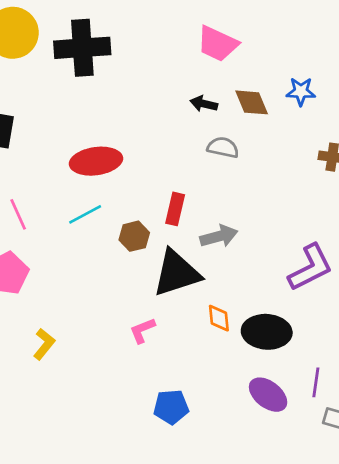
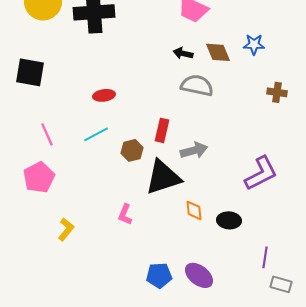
gray semicircle: (223, 147) -> (197, 85), size x1.4
red ellipse: (96, 161) -> (104, 95), size x0.6
pink L-shape: (142, 330) -> (125, 214), moved, turned -45
black ellipse: (267, 332) -> (229, 220), size x0.7
purple ellipse: (268, 395) -> (199, 275), moved

